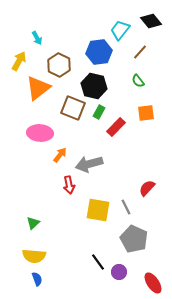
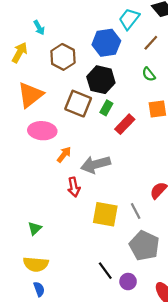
orange triangle: (38, 88) -> (30, 95), moved

